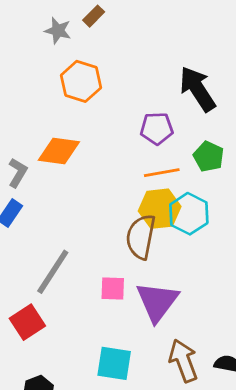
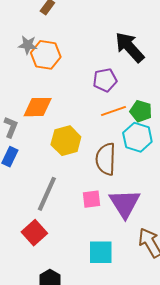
gray star: (58, 31) -> (28, 45), moved
green pentagon: (209, 157) -> (141, 111), moved
yellow hexagon: (160, 209) -> (66, 141), moved

